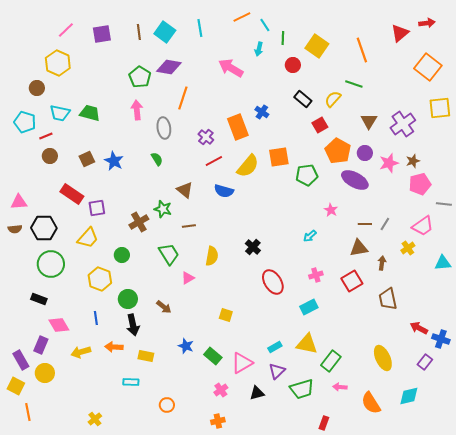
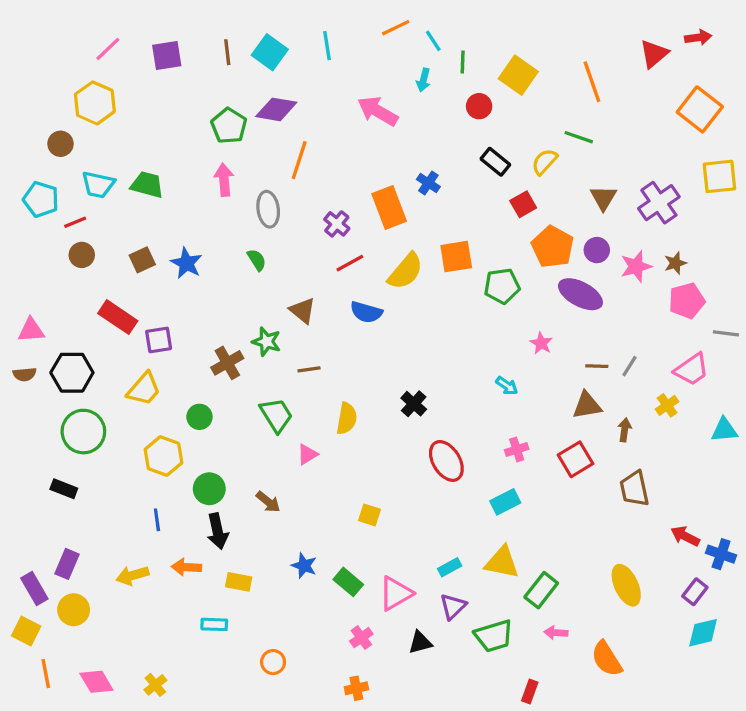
cyan arrow: (310, 236) -> (507, 386), turned -104
pink diamond: (59, 325) -> (96, 682), moved
cyan diamond: (409, 396) -> (703, 633), moved

